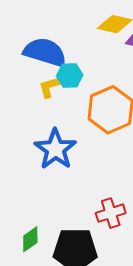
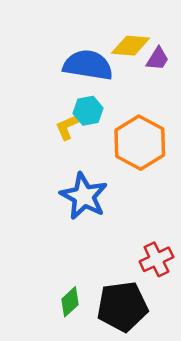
blue semicircle: (45, 52) -> (88, 65), moved

